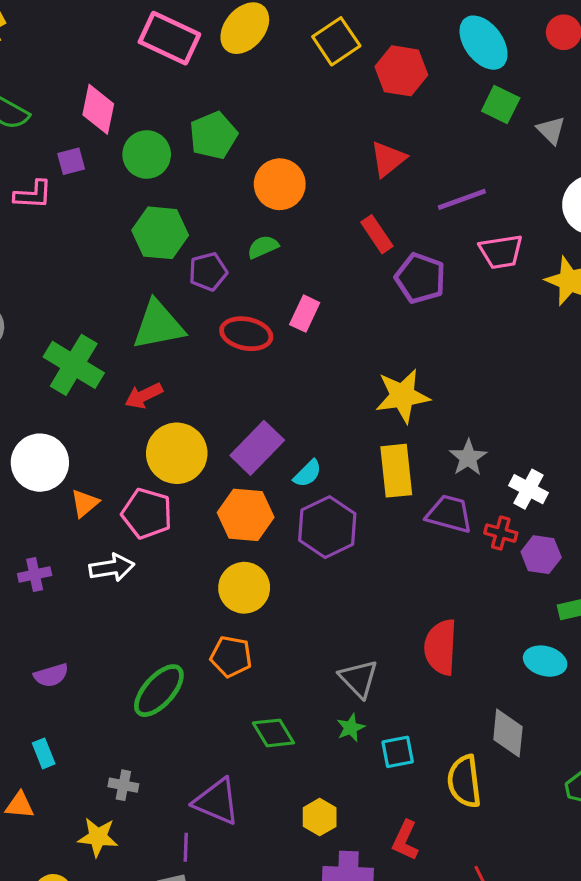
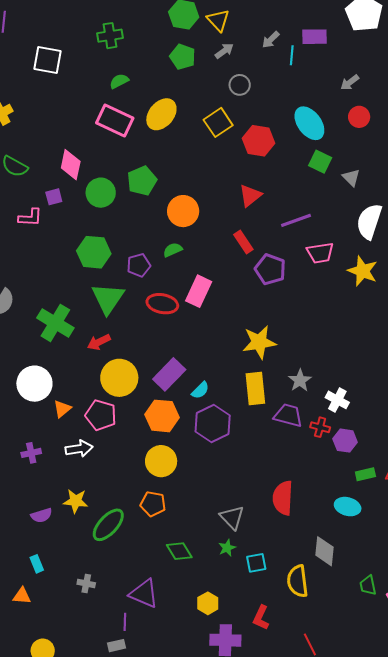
green hexagon: (160, 233) -> (94, 252), moved
pink rectangle: (305, 314) -> (199, 291), size x1.4
green triangle: (158, 325) -> (108, 298), turned -45
yellow star: (98, 837) -> (76, 501), moved

